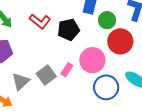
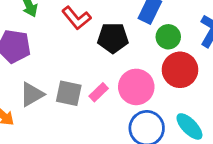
gray square: (46, 75) -> (69, 93), turned 36

